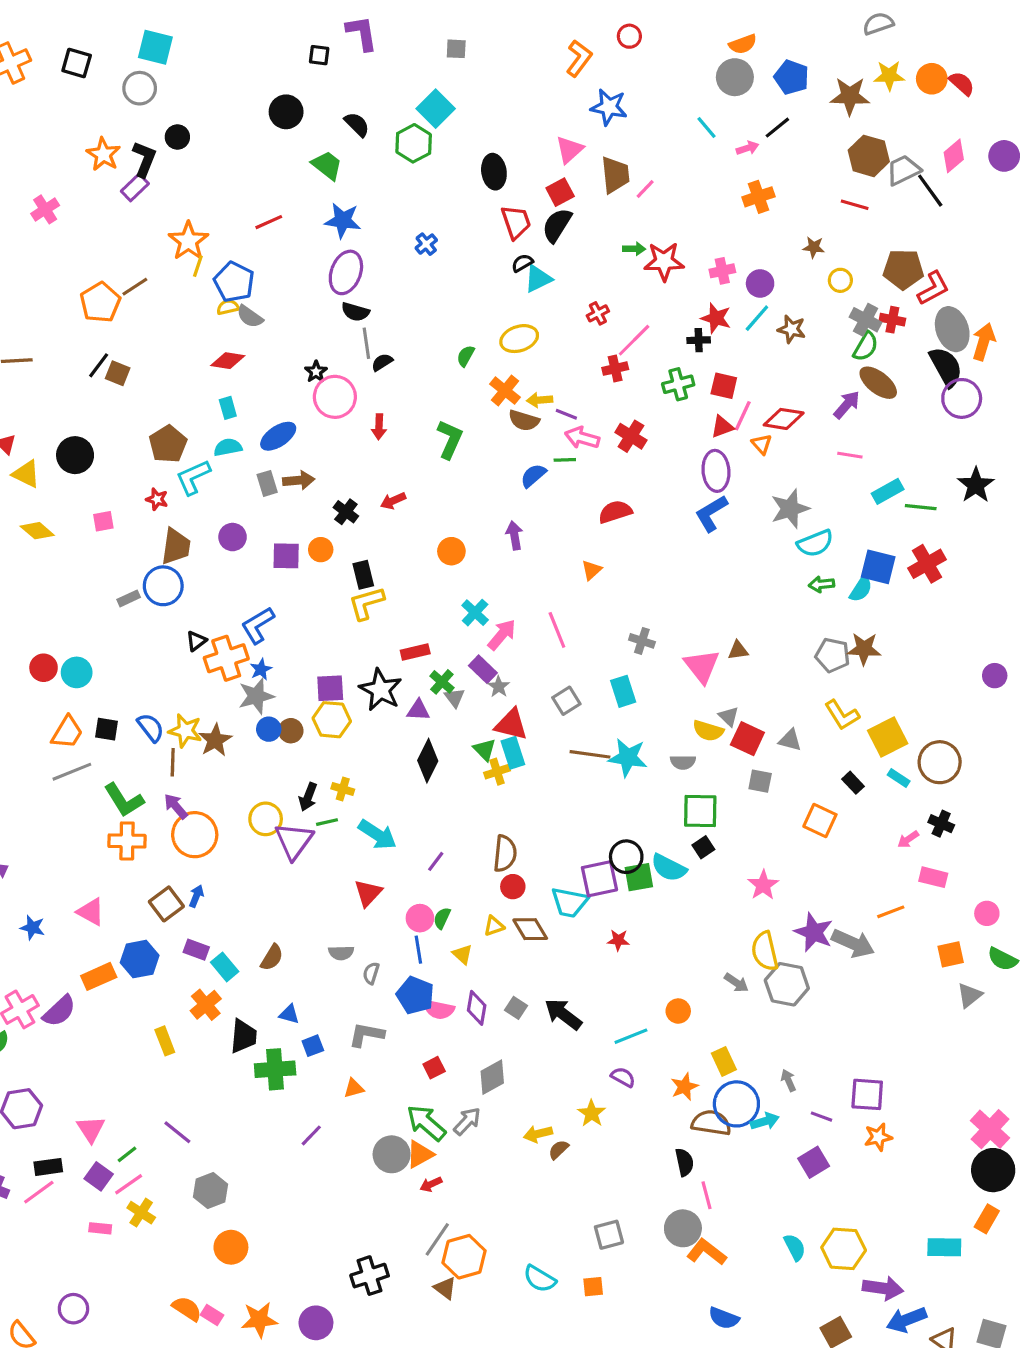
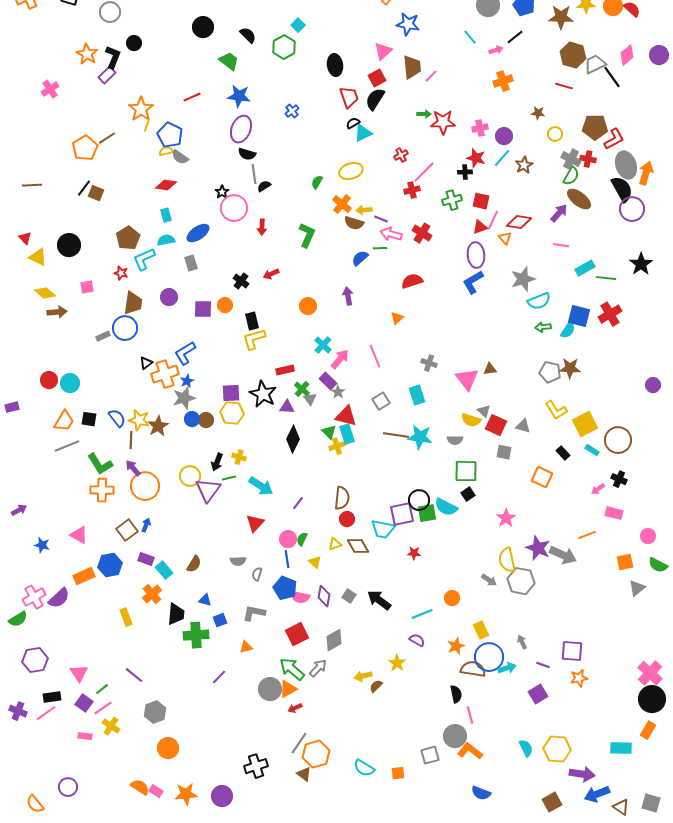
cyan square: (436, 109) -> (298, 25), size x0.6
brown star: (792, 329) -> (524, 165), turned 30
brown arrow: (299, 480) -> (57, 312), moved
red square: (434, 1068) -> (297, 634), size x1.6
gray square: (609, 1235) -> (430, 755), moved

